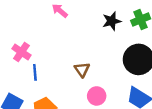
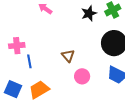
pink cross: (21, 52) -> (17, 46), turned -35

